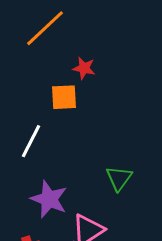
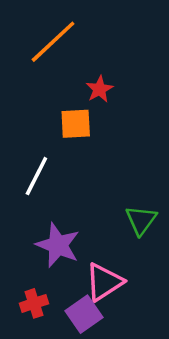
red star: (84, 68) -> (99, 89), turned 30

